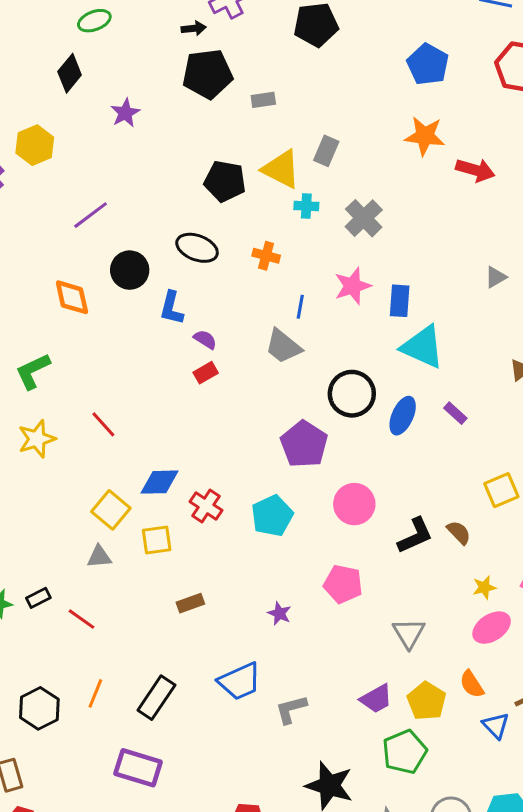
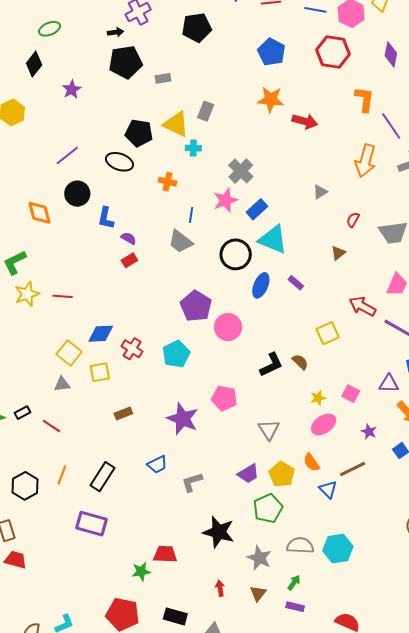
purple line: (91, 215) -> (67, 156), moved
gray cross: (364, 218) -> (241, 171), moved
black ellipse: (197, 248) -> (120, 162), moved
blue rectangle: (400, 301) -> (257, 209), turned 45
black circle: (352, 394) -> (236, 254), moved
red line: (103, 424) -> (63, 296), turned -42
yellow star: (37, 439) -> (27, 294), moved
pink circle: (354, 504) -> (228, 327), moved
purple star: (279, 613) -> (183, 419), size x2.0
blue trapezoid: (240, 681) -> (157, 464), size x0.7

